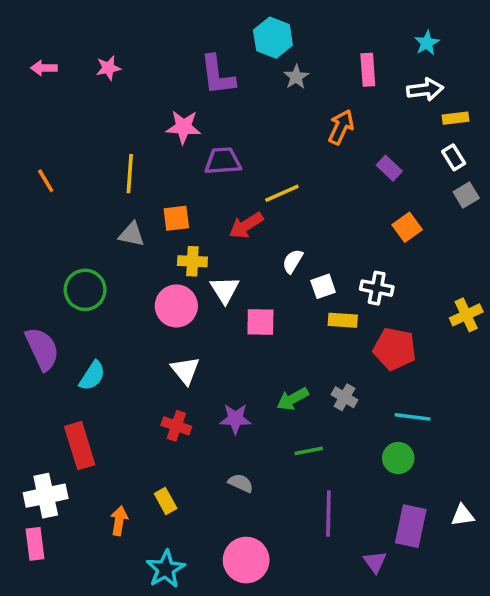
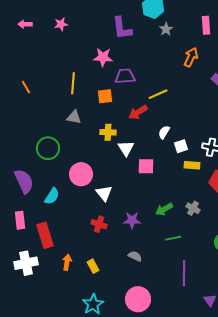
orange square: (176, 218) -> (105, 96), moved
pink circle: (176, 306) -> (81, 174), moved
orange arrow: (119, 521) -> (67, 262), moved
pink rectangle: (35, 544) -> (20, 220), moved

